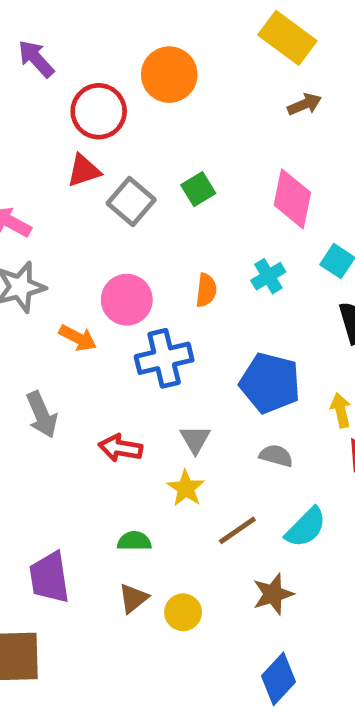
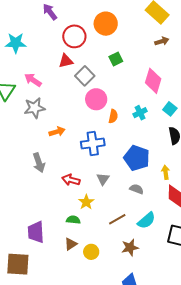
green square: (198, 189) -> (116, 59), moved
pink circle: (127, 300) -> (96, 99), moved
orange arrow: (78, 338) -> (57, 132), turned -49
yellow star: (186, 488) -> (86, 202), moved

